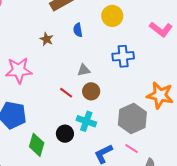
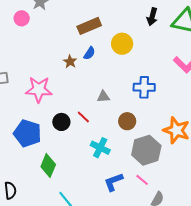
yellow circle: (112, 16) -> (122, 44), moved
blue semicircle: (78, 30) -> (89, 53), moved, turned -144
brown circle: (91, 91) -> (127, 121), moved
black circle: (65, 134) -> (61, 122), moved

